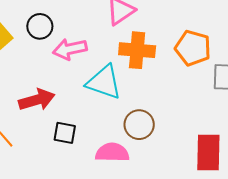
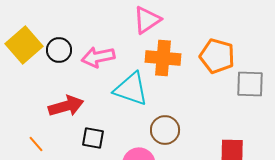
black circle: (40, 26) -> (59, 50), moved

